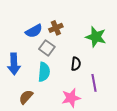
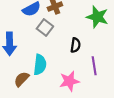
cyan semicircle: (44, 72) -> (40, 65), moved

